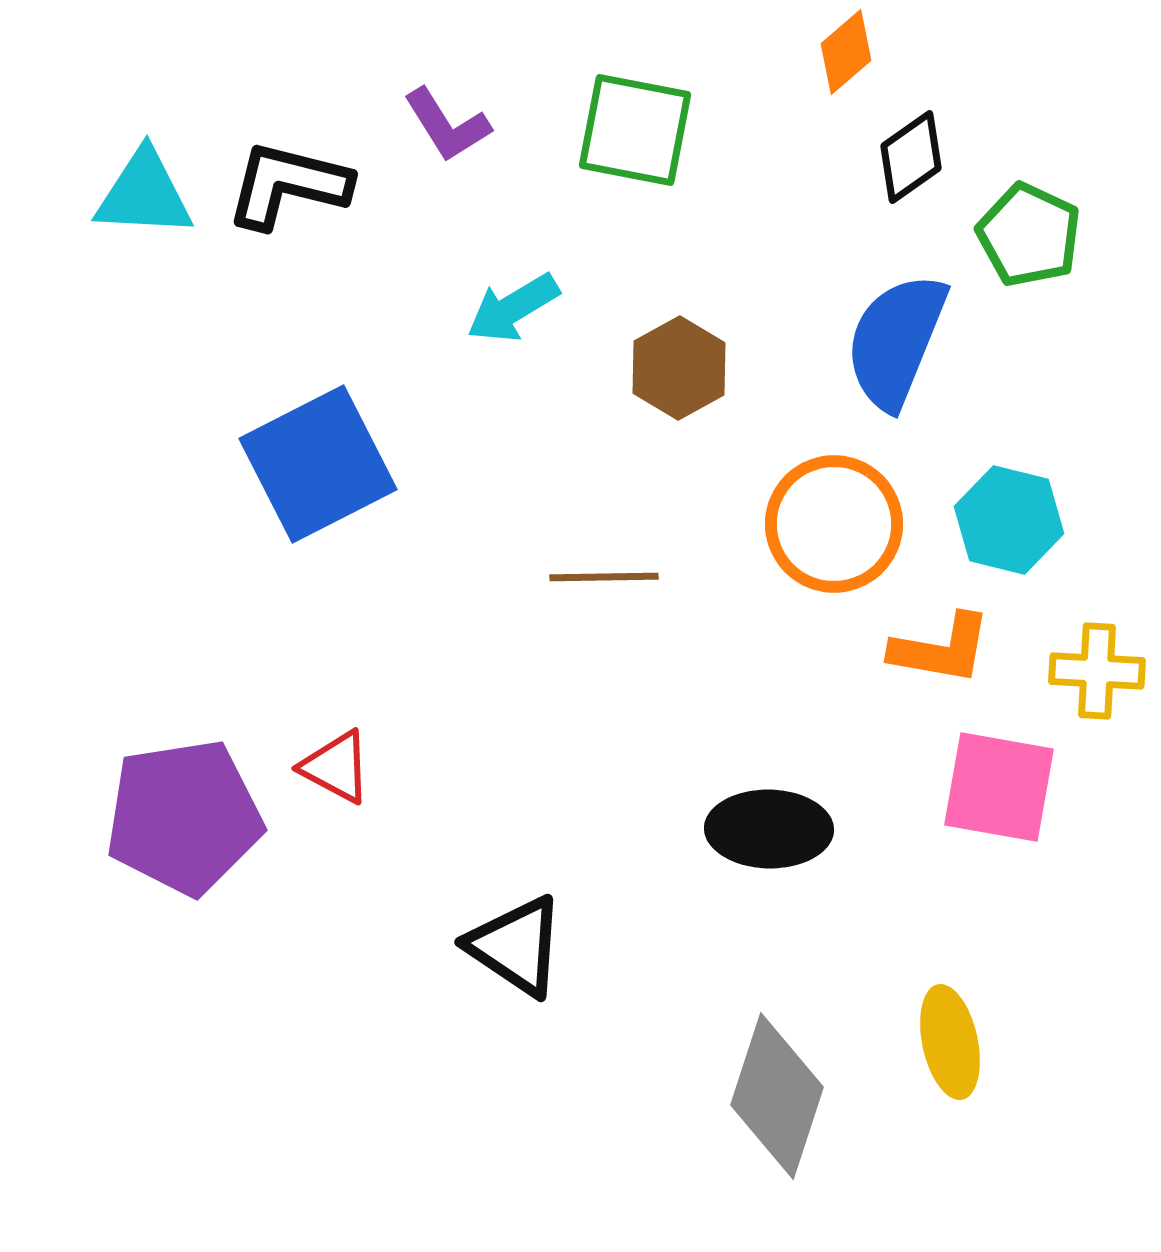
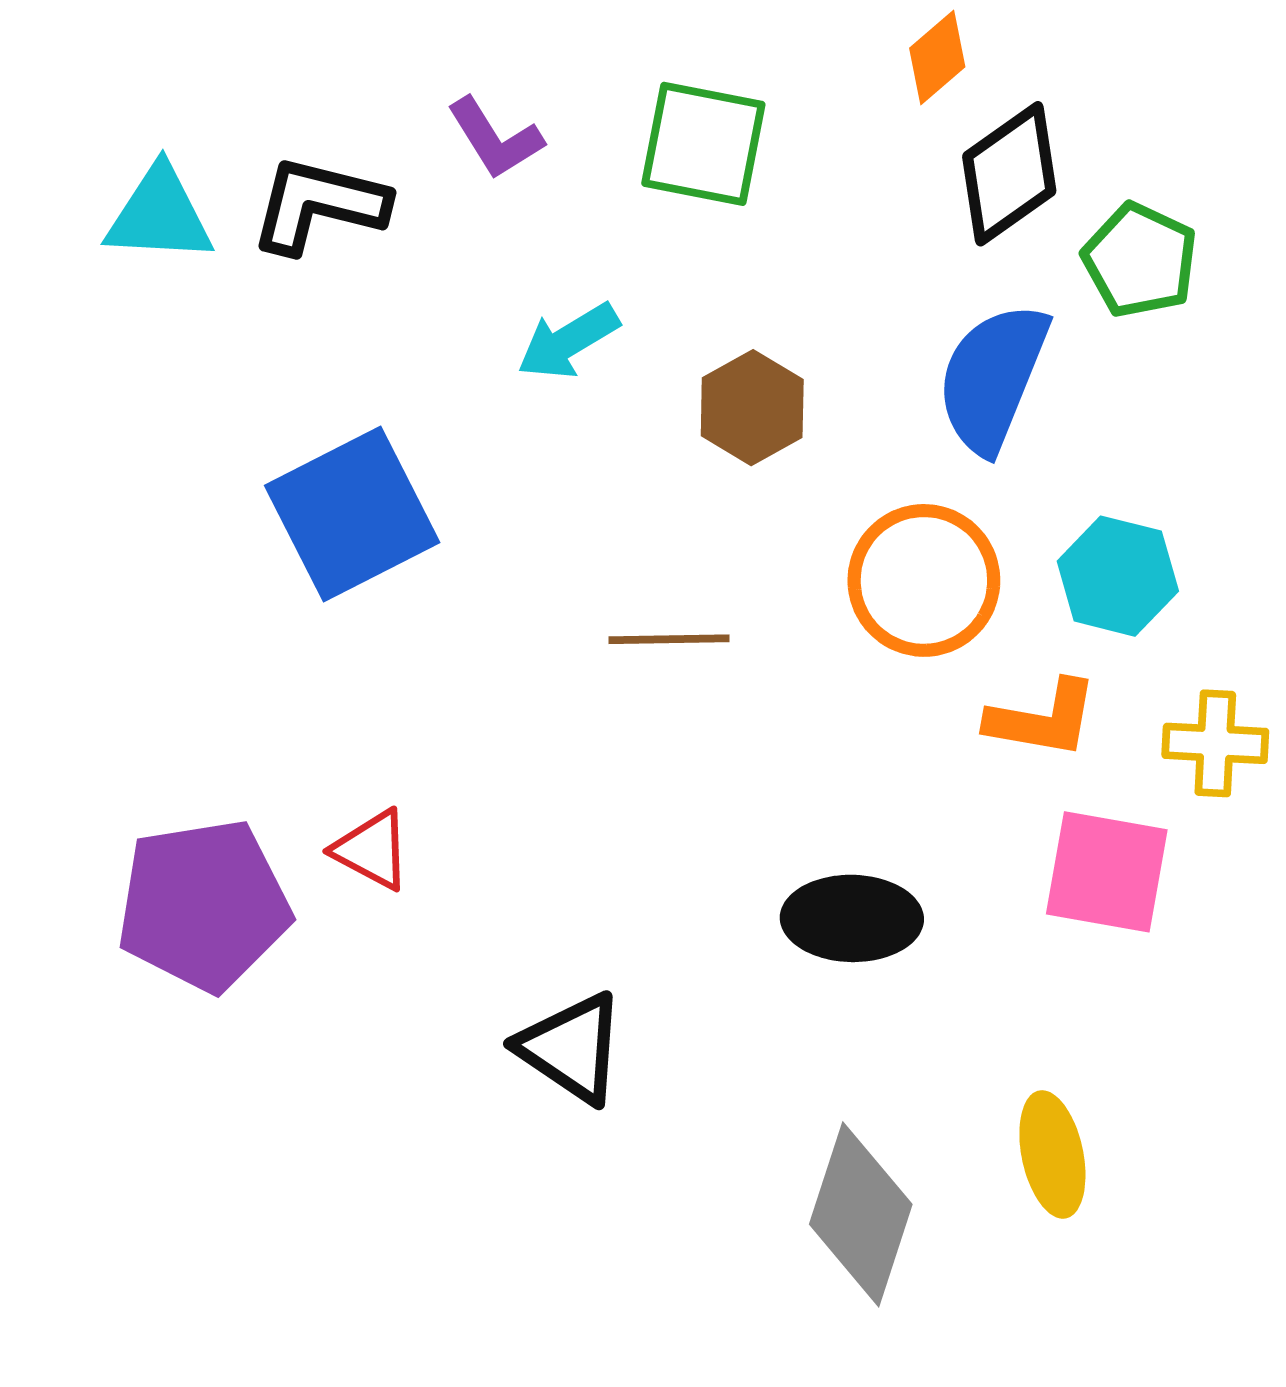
black diamond: (911, 157) -> (1009, 174), size x1.4

